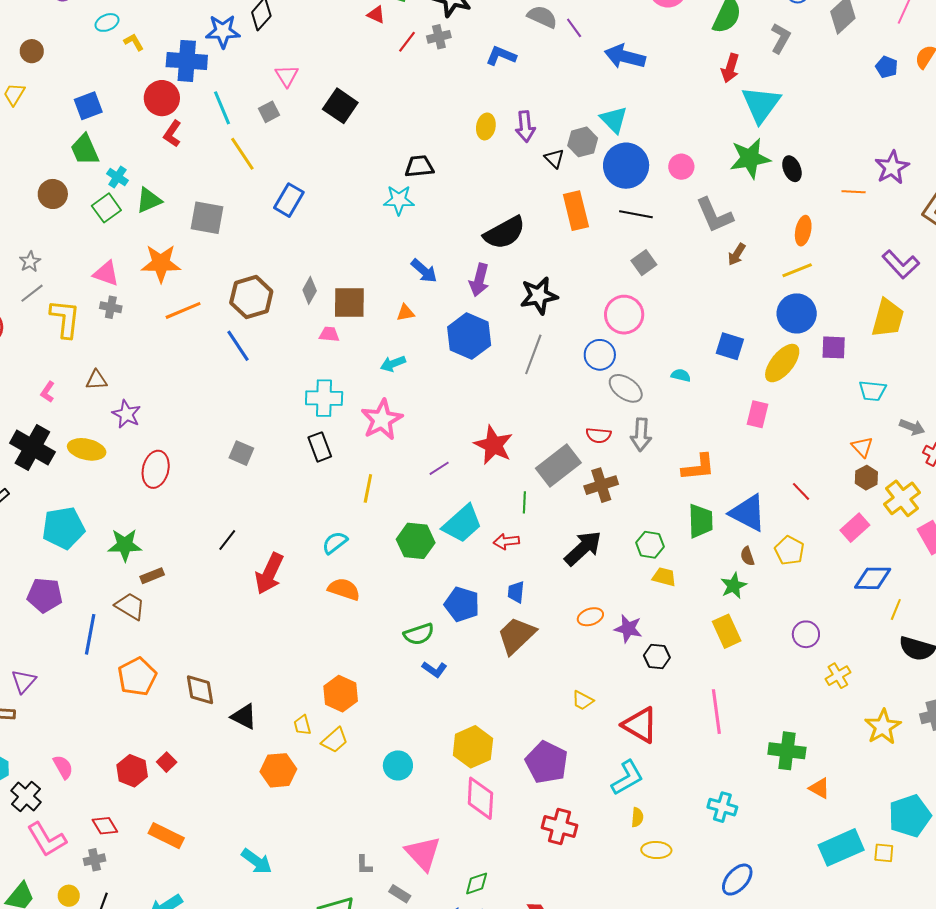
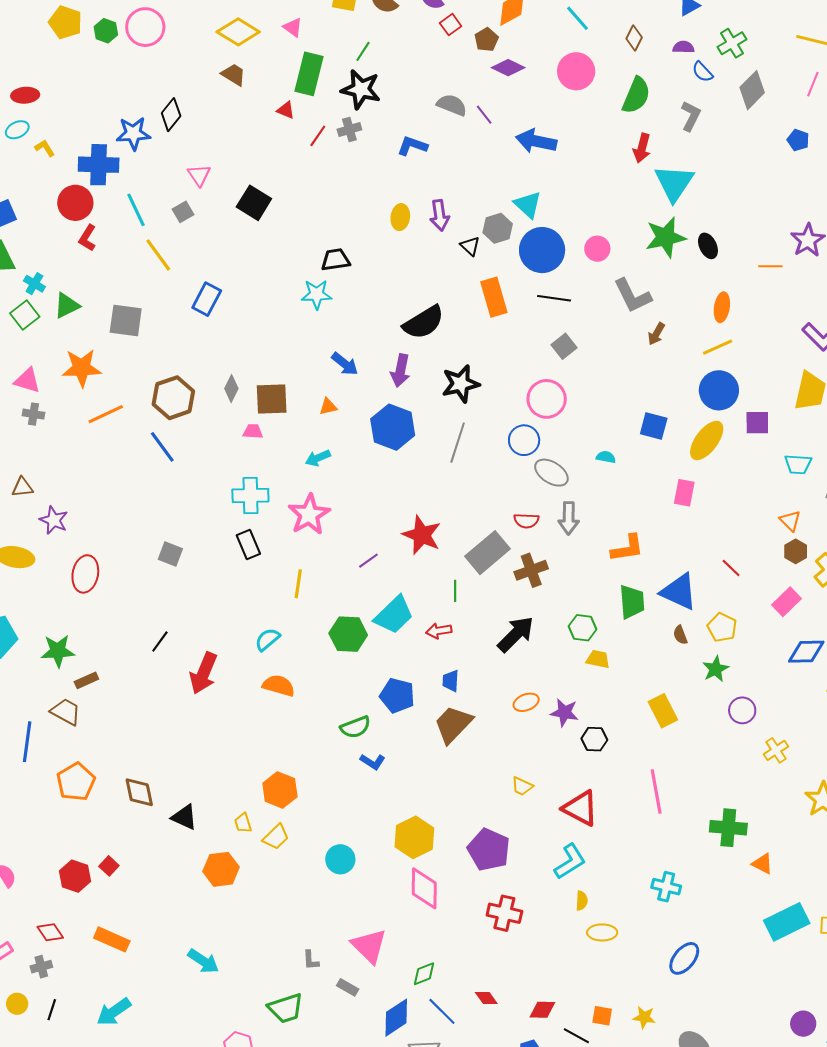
green star: (734, 586) -> (716, 669), moved

